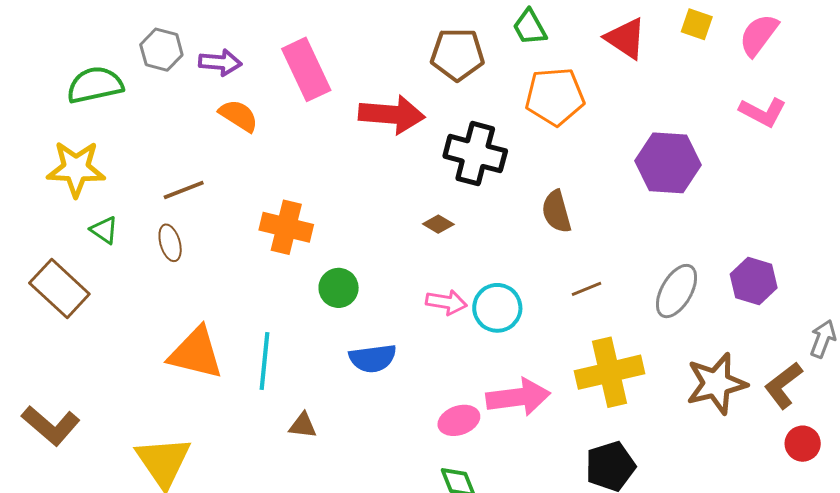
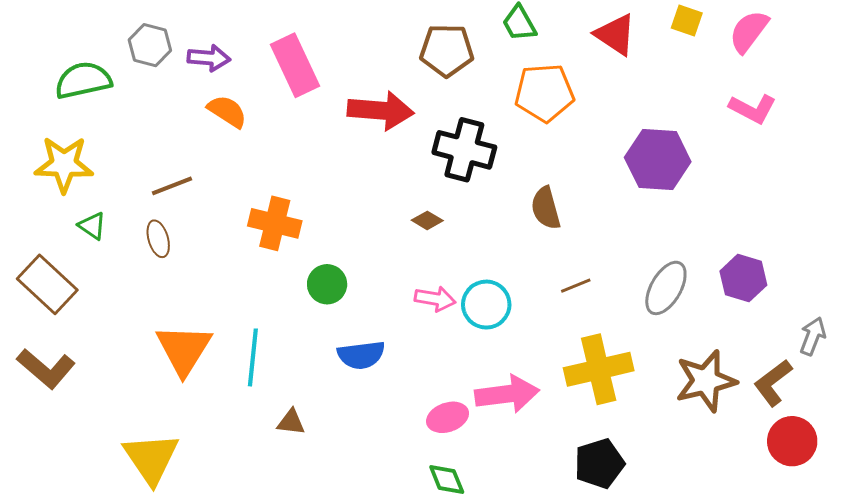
orange triangle: (196, 353) -> (184, 349), turned 48
brown L-shape: (51, 425) -> (46, 369), moved
red circle: (803, 444) -> (792, 441), size x1.4

